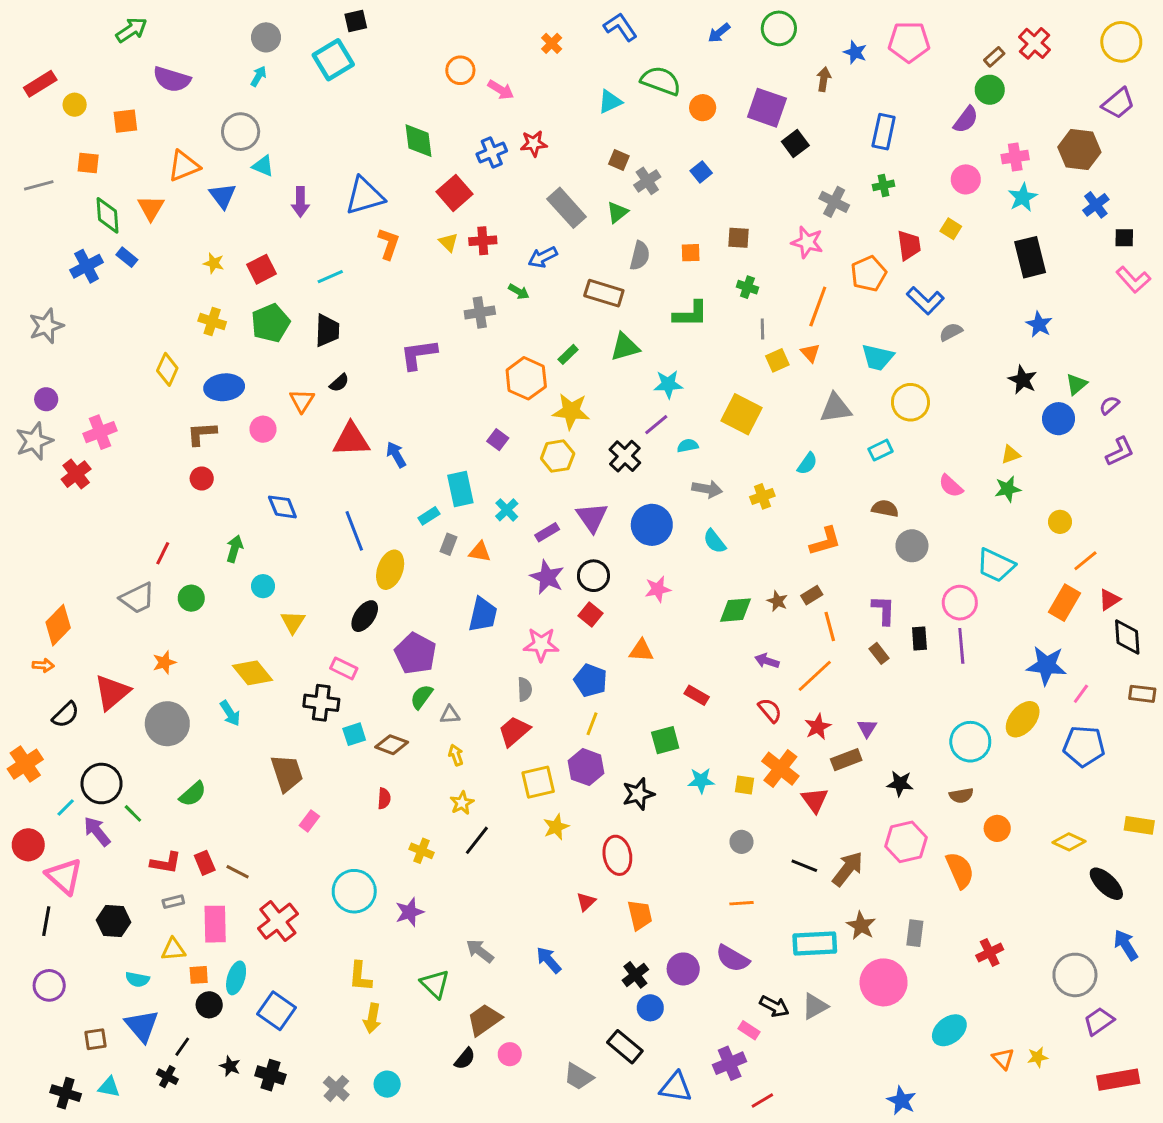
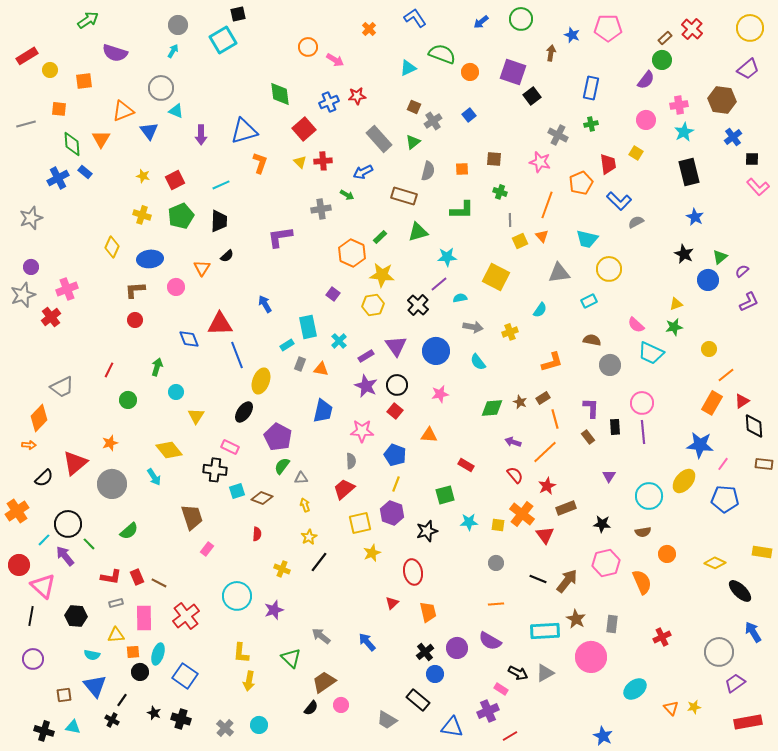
red triangle: (351, 440) -> (220, 324), moved
cyan trapezoid: (996, 565) -> (651, 353), moved
gray trapezoid: (137, 598) -> (62, 387), moved
purple triangle: (867, 728) -> (609, 476), moved

